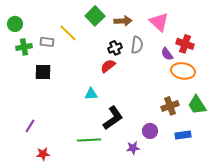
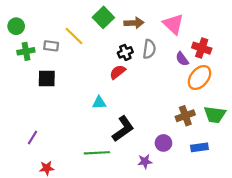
orange ellipse: (183, 71) -> (199, 77), turned -60
green trapezoid: (197, 105) -> (215, 115), turned -50

